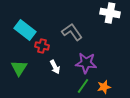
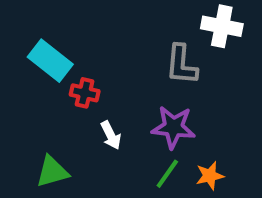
gray L-shape: (72, 32) -> (181, 65), moved, turned -140
green triangle: (19, 68) -> (52, 172), moved, turned 42

